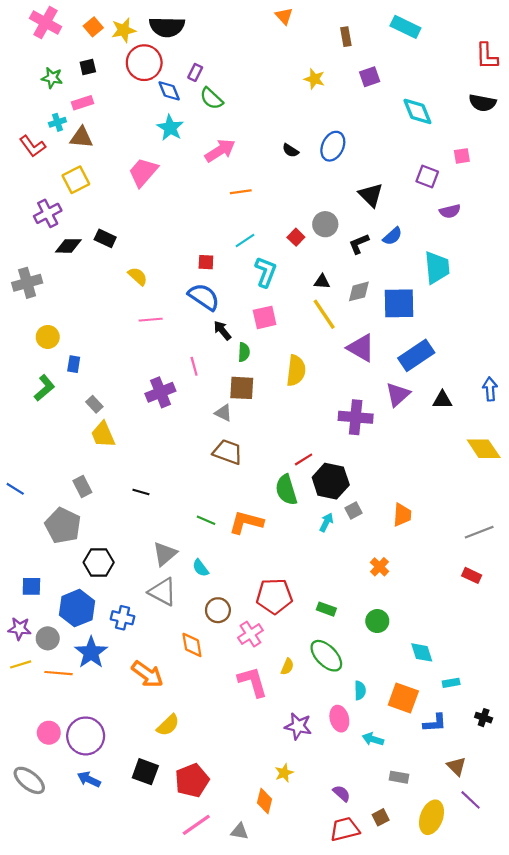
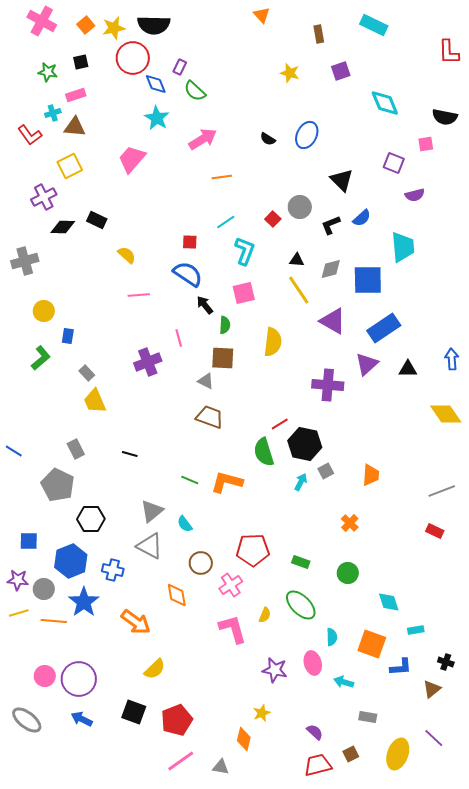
black semicircle: (482, 103) -> (445, 117), moved
brown triangle: (456, 766) -> (432, 689), moved, turned 36

